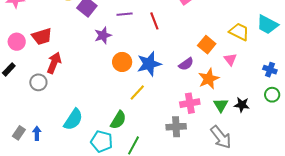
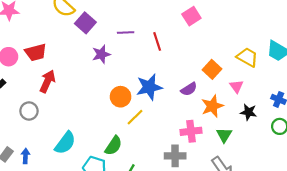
orange circle: (122, 62) -> (121, 97), moved
gray circle: (38, 82) -> (29, 111), moved
black star: (242, 105) -> (248, 112), moved

